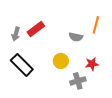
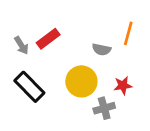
gray arrow: (16, 34) -> (21, 45), turned -48
yellow circle: (61, 61) -> (81, 81), size x1.5

